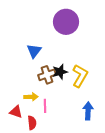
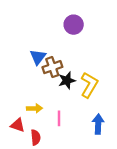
purple circle: (66, 22) -> (74, 25), size x0.7
brown cross: (47, 75) -> (52, 67), moved
pink line: (45, 106) -> (59, 118), moved

